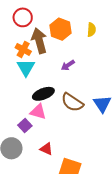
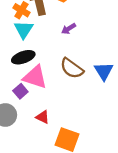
black ellipse: (43, 94) -> (23, 57), moved
pink triangle: (38, 112) -> (35, 77), size x1.4

